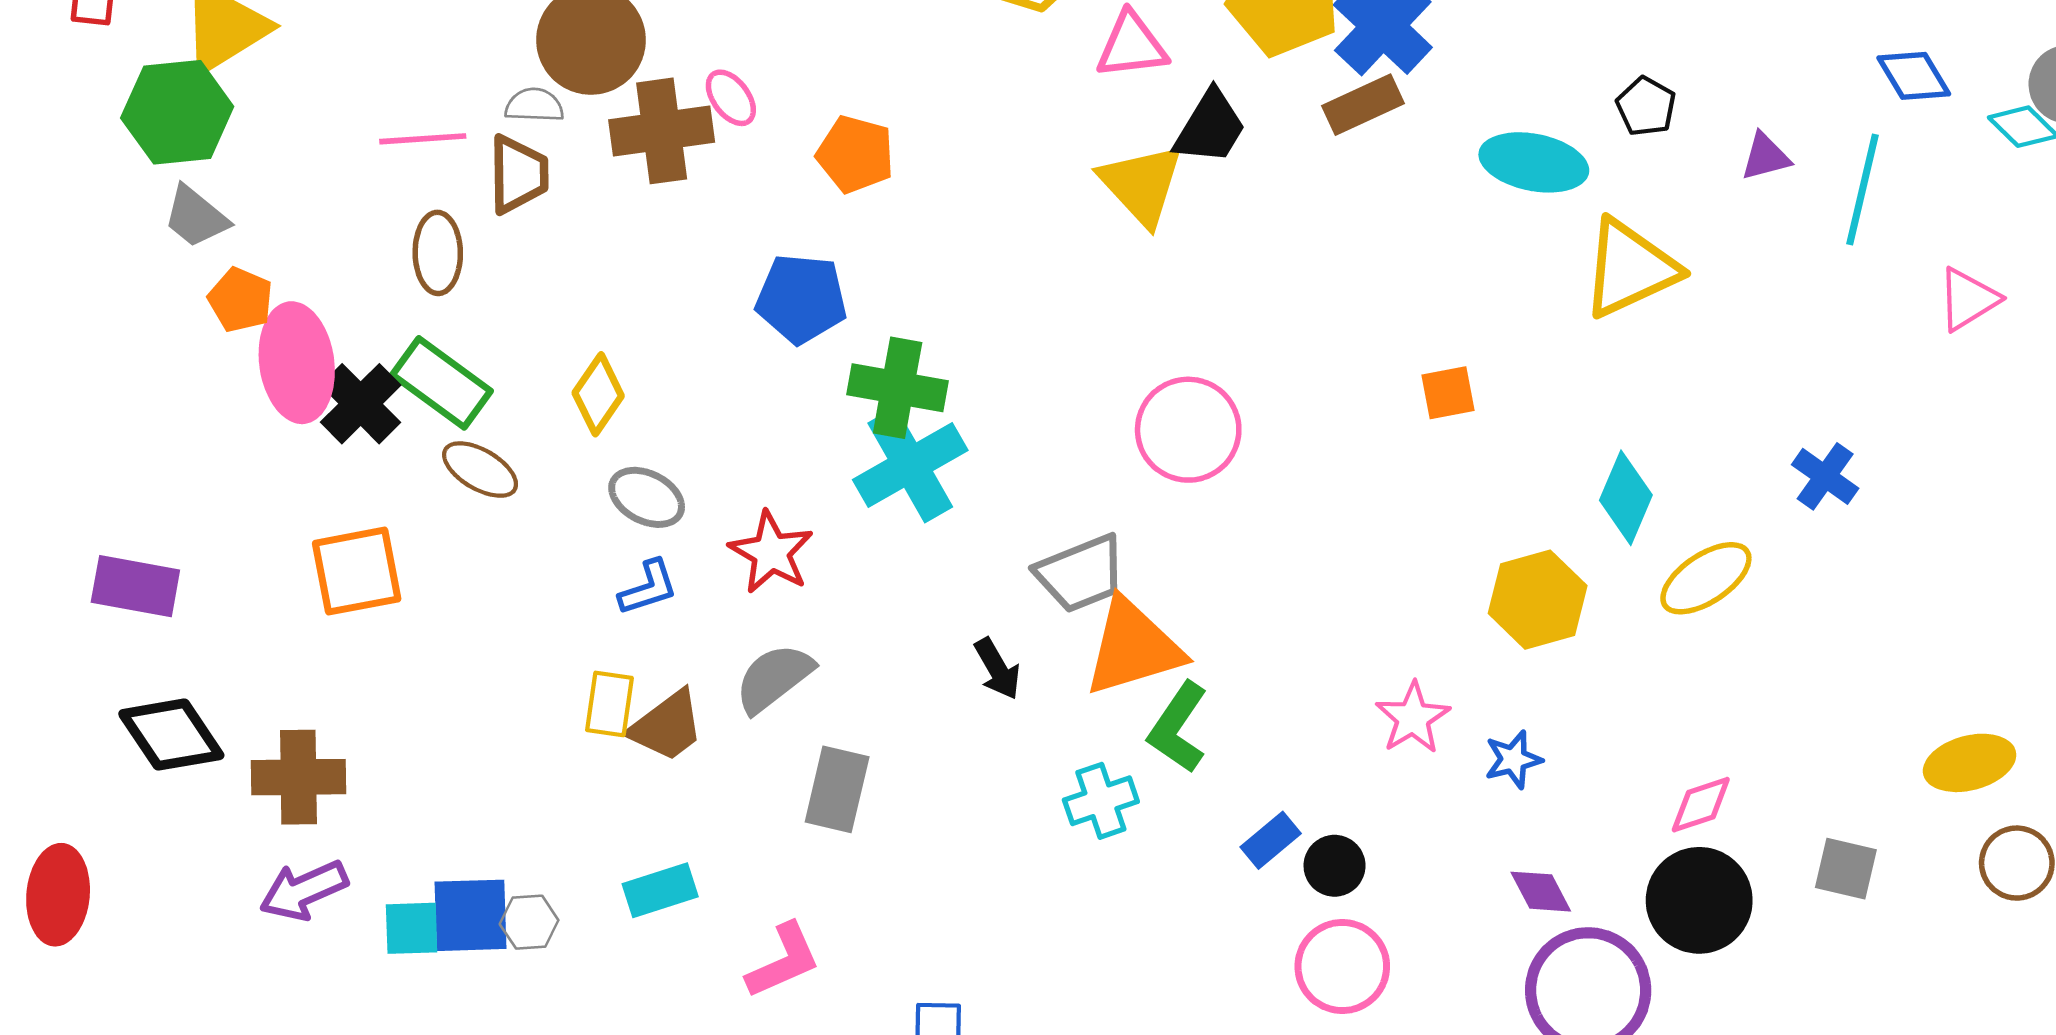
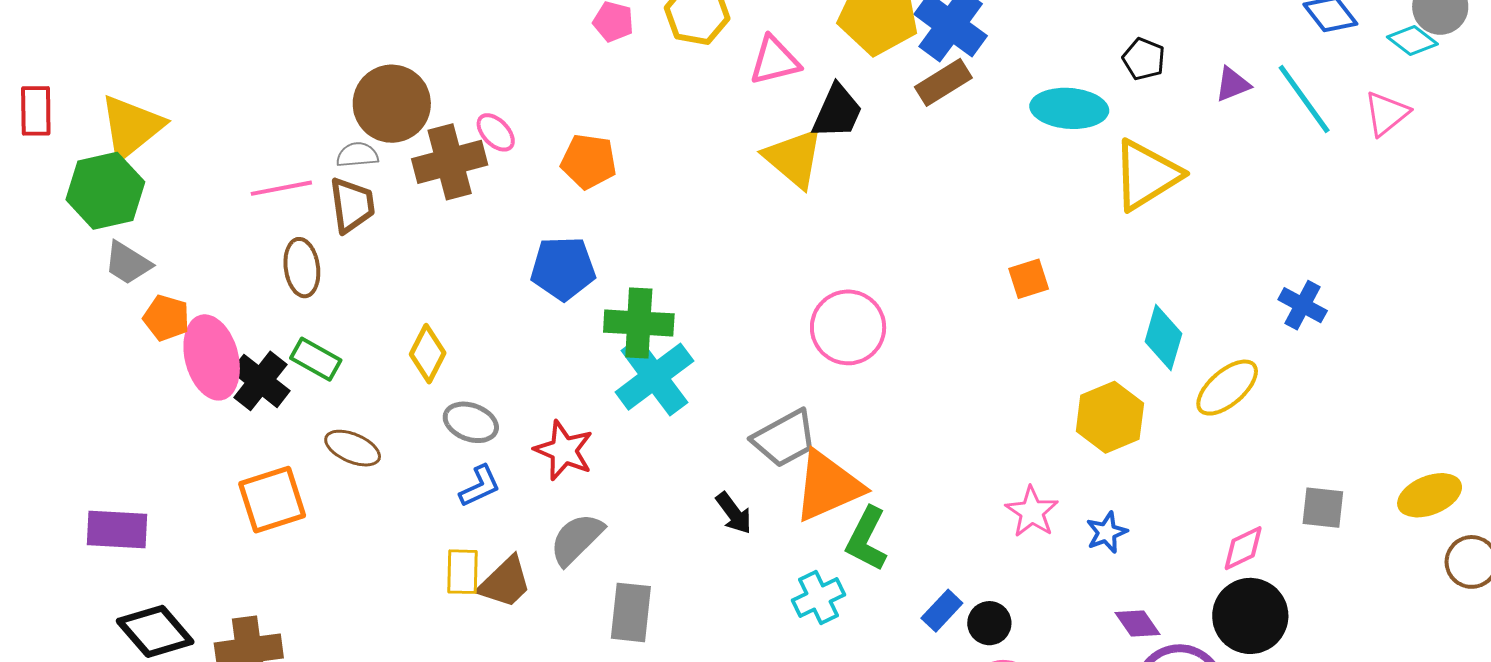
cyan line: (1862, 190) -> (1304, 99), turned -42
pink triangle: (1968, 299) -> (1387, 113), moved
green rectangle: (441, 383) -> (316, 359), size x0.7
brown ellipse: (480, 470) -> (353, 448), moved
gray square: (1846, 869) -> (1323, 508), moved

